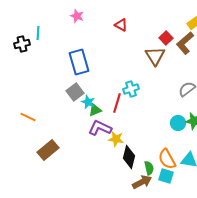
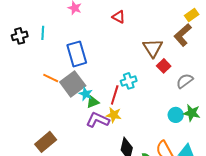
cyan line: (38, 33) -> (43, 33), moved
red square: (166, 38) -> (164, 66), moved
gray square: (75, 92) -> (73, 84), size x1.4
orange line: (28, 117) -> (51, 78), moved
yellow star: (116, 139) -> (114, 115), moved

